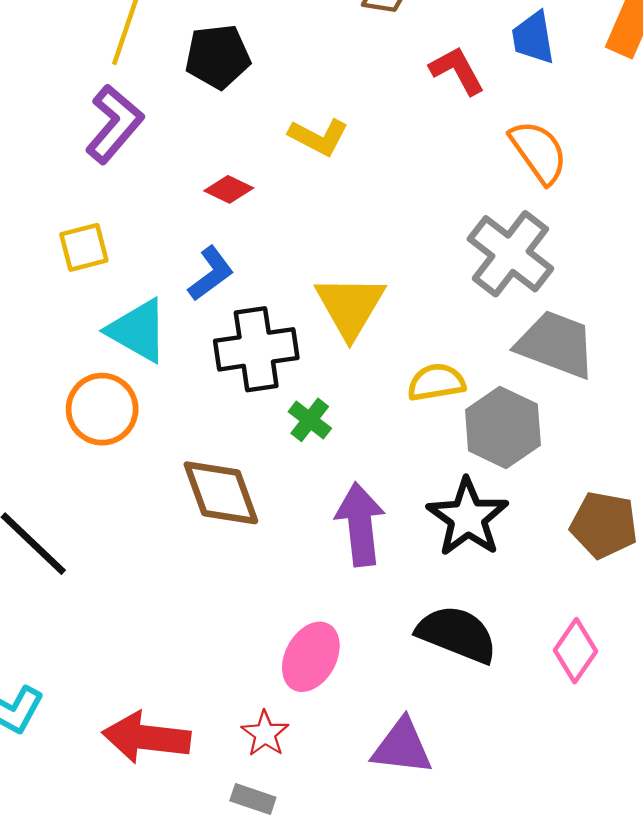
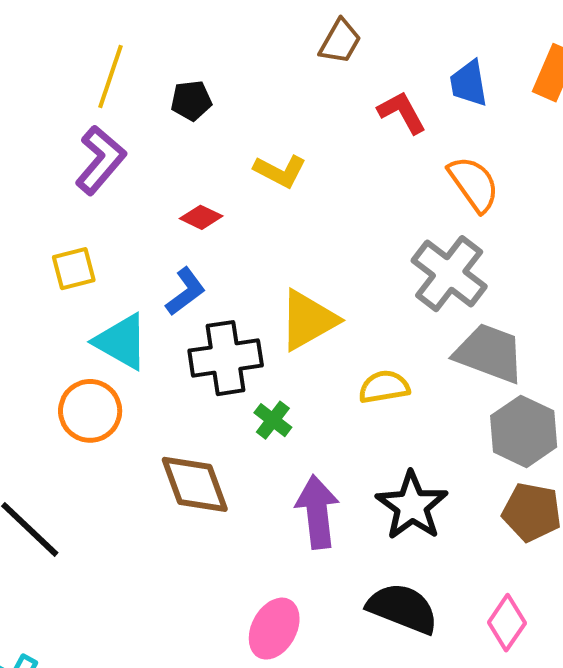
black pentagon: (218, 57) -> (191, 100), size x0.7
yellow triangle: (350, 306) -> (308, 320), turned 30
gray hexagon: (503, 427) -> (524, 431), moved

